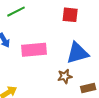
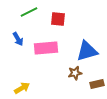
red square: (70, 15) -> (58, 19), moved

